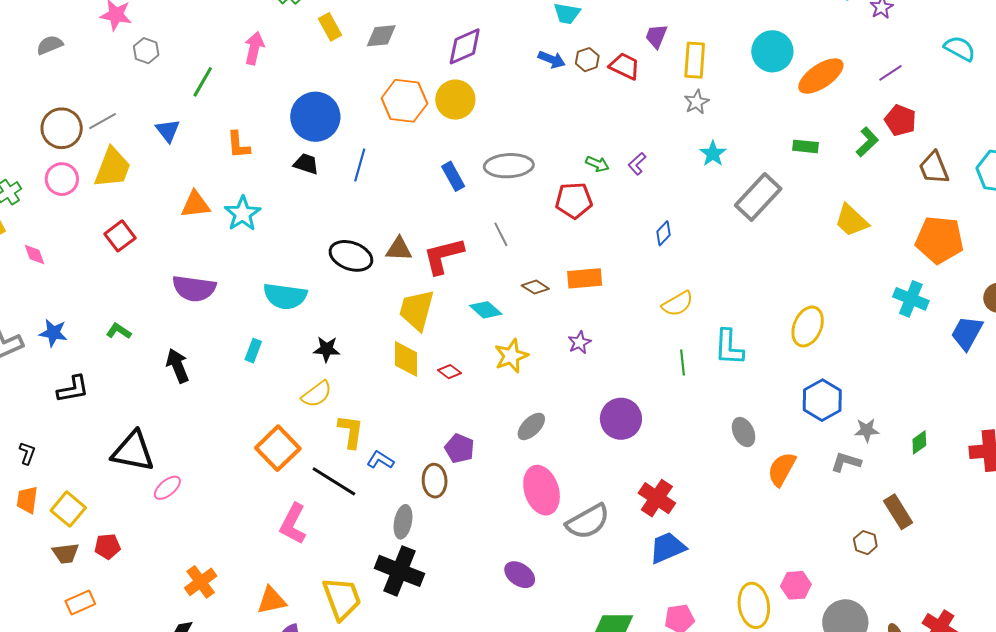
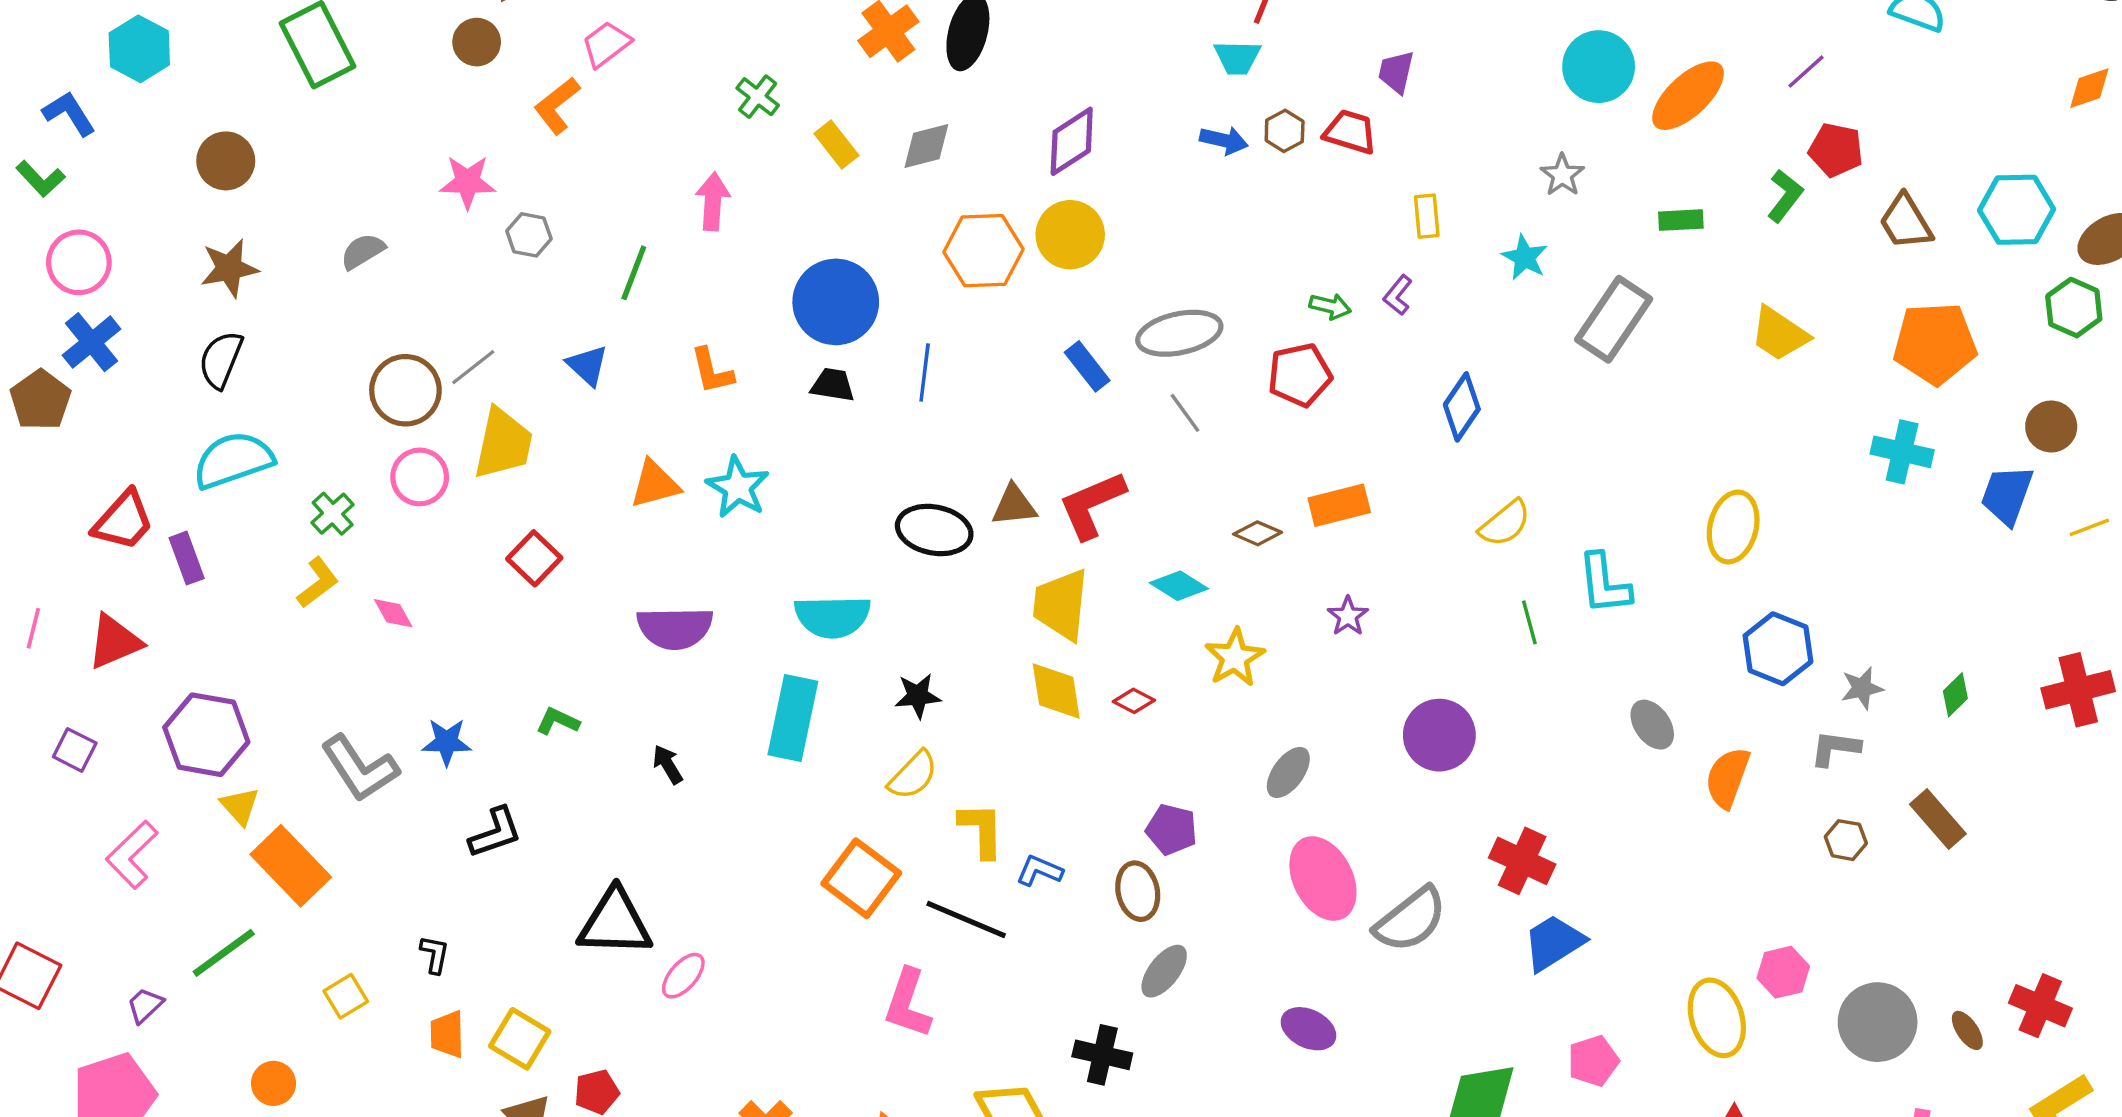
yellow rectangle: (695, 60) -> (1427, 216), moved, size x0.7
gray star: (697, 102) -> (1562, 175), moved
blue diamond: (663, 233) -> (1462, 407), size x1.5
gray line: (501, 234) -> (1185, 413), moved
cyan rectangle: (253, 351) -> (793, 718), size x2.0
black arrow: (177, 366) -> (668, 764), size x0.7
gray ellipse: (403, 522) -> (1164, 971), moved, turned 36
brown hexagon: (865, 543) -> (1846, 840), moved
black cross: (400, 571) -> (1102, 1055), size x0.7

